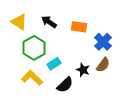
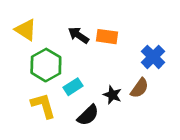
black arrow: (49, 22) -> (78, 35), moved
blue cross: (103, 42) -> (153, 57), moved
yellow L-shape: (32, 78) -> (43, 106), turned 30

